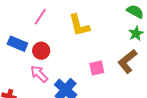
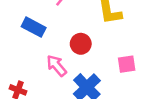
red circle: (41, 51) -> (81, 44), moved

